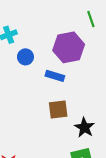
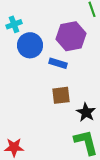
blue circle: (25, 57) -> (30, 45), size x1.6

